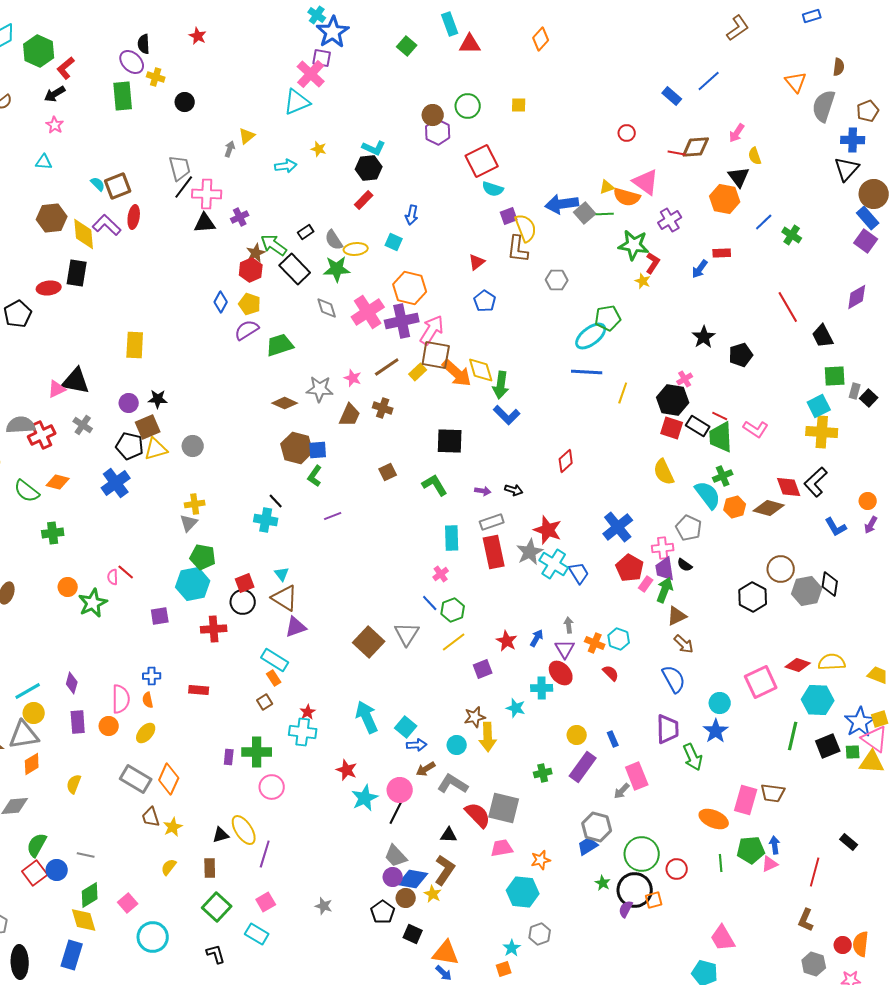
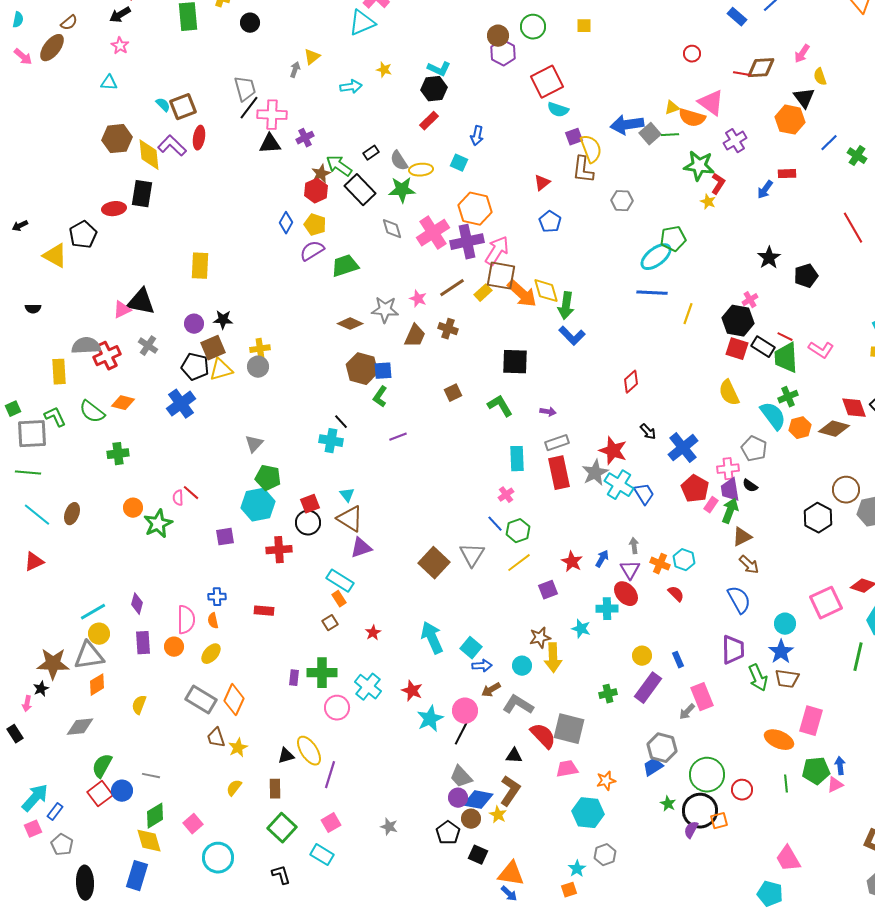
black arrow: (514, 490) -> (648, 432), moved, turned 30
yellow cross: (195, 504) -> (260, 349), moved
cyan cross: (303, 732) -> (368, 687), moved, turned 32
brown trapezoid: (773, 793) -> (787, 679), moved

